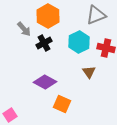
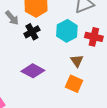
orange square: (62, 104) -> (74, 84), moved

